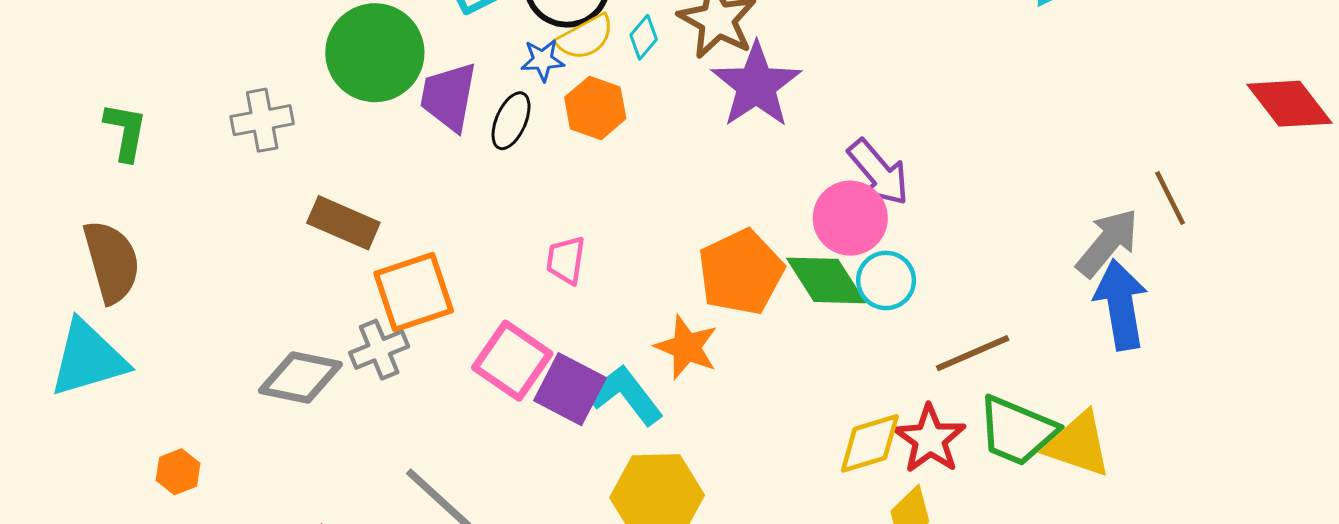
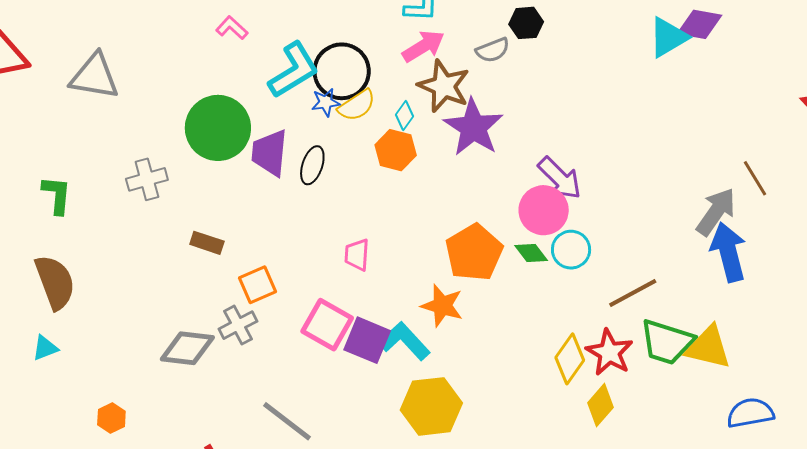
cyan diamond: (644, 37) -> (405, 116), moved
blue star: (543, 60) -> (326, 102), moved
orange hexagon: (595, 108) -> (396, 150), moved
brown rectangle: (343, 223) -> (207, 243), size x0.7
green diamond: (826, 280) -> (531, 253), size x0.6
orange square: (414, 292) -> (258, 285), size x0.7
cyan triangle: (88, 358) -> (45, 348), size x0.5
yellow diamond: (870, 443) -> (570, 359), turned -33

